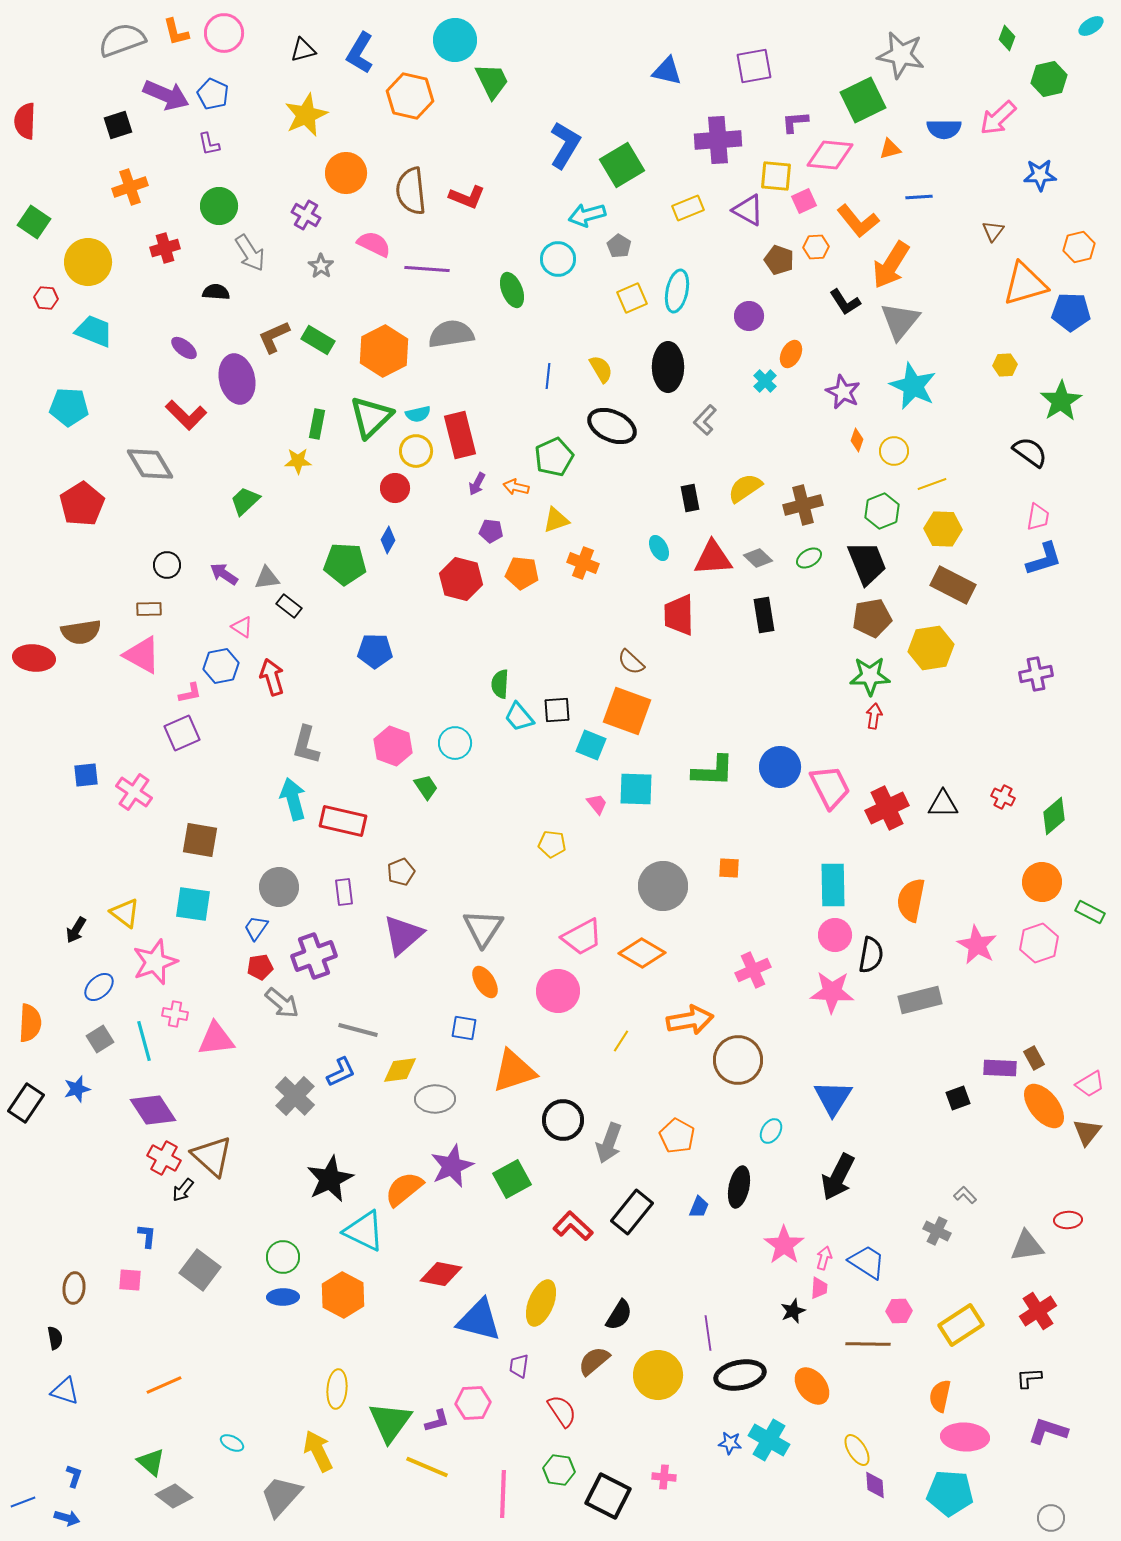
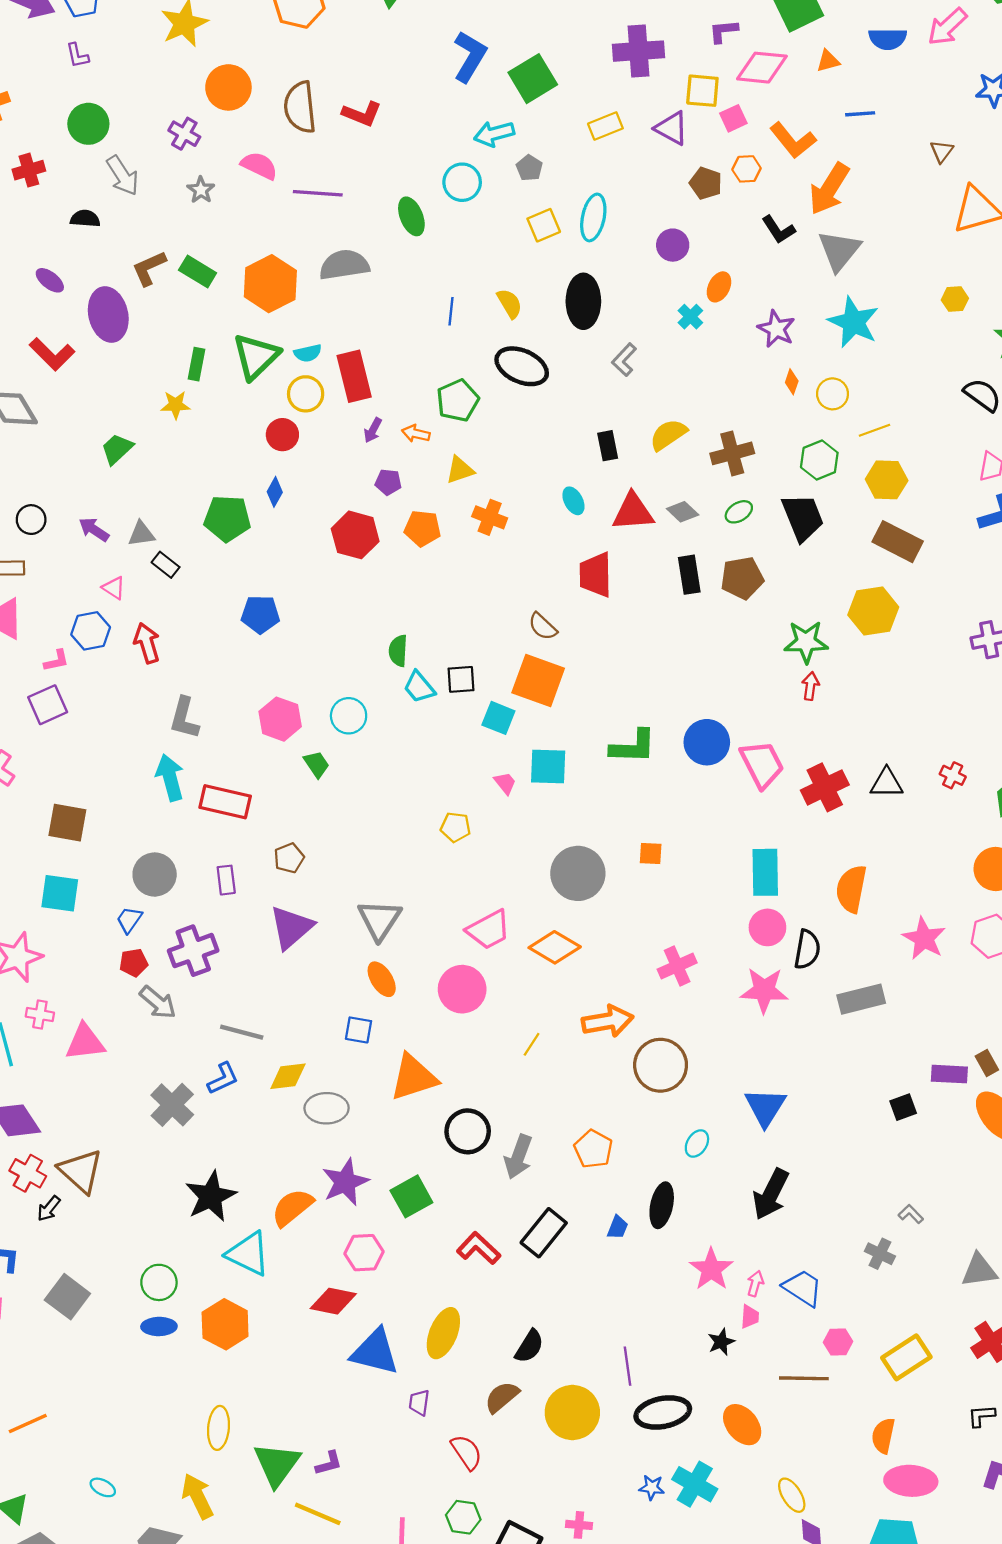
brown pentagon: (872, 618) -> (742, 578), moved
pink hexagon: (473, 1403) -> (364, 1253), moved

